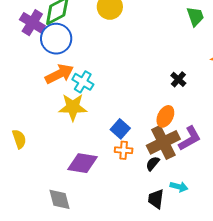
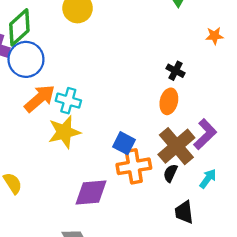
orange ellipse: (165, 116) -> (169, 101), moved
orange cross: (124, 150) -> (134, 166), size x1.6
cyan arrow: (179, 187) -> (208, 179), moved, turned -54

